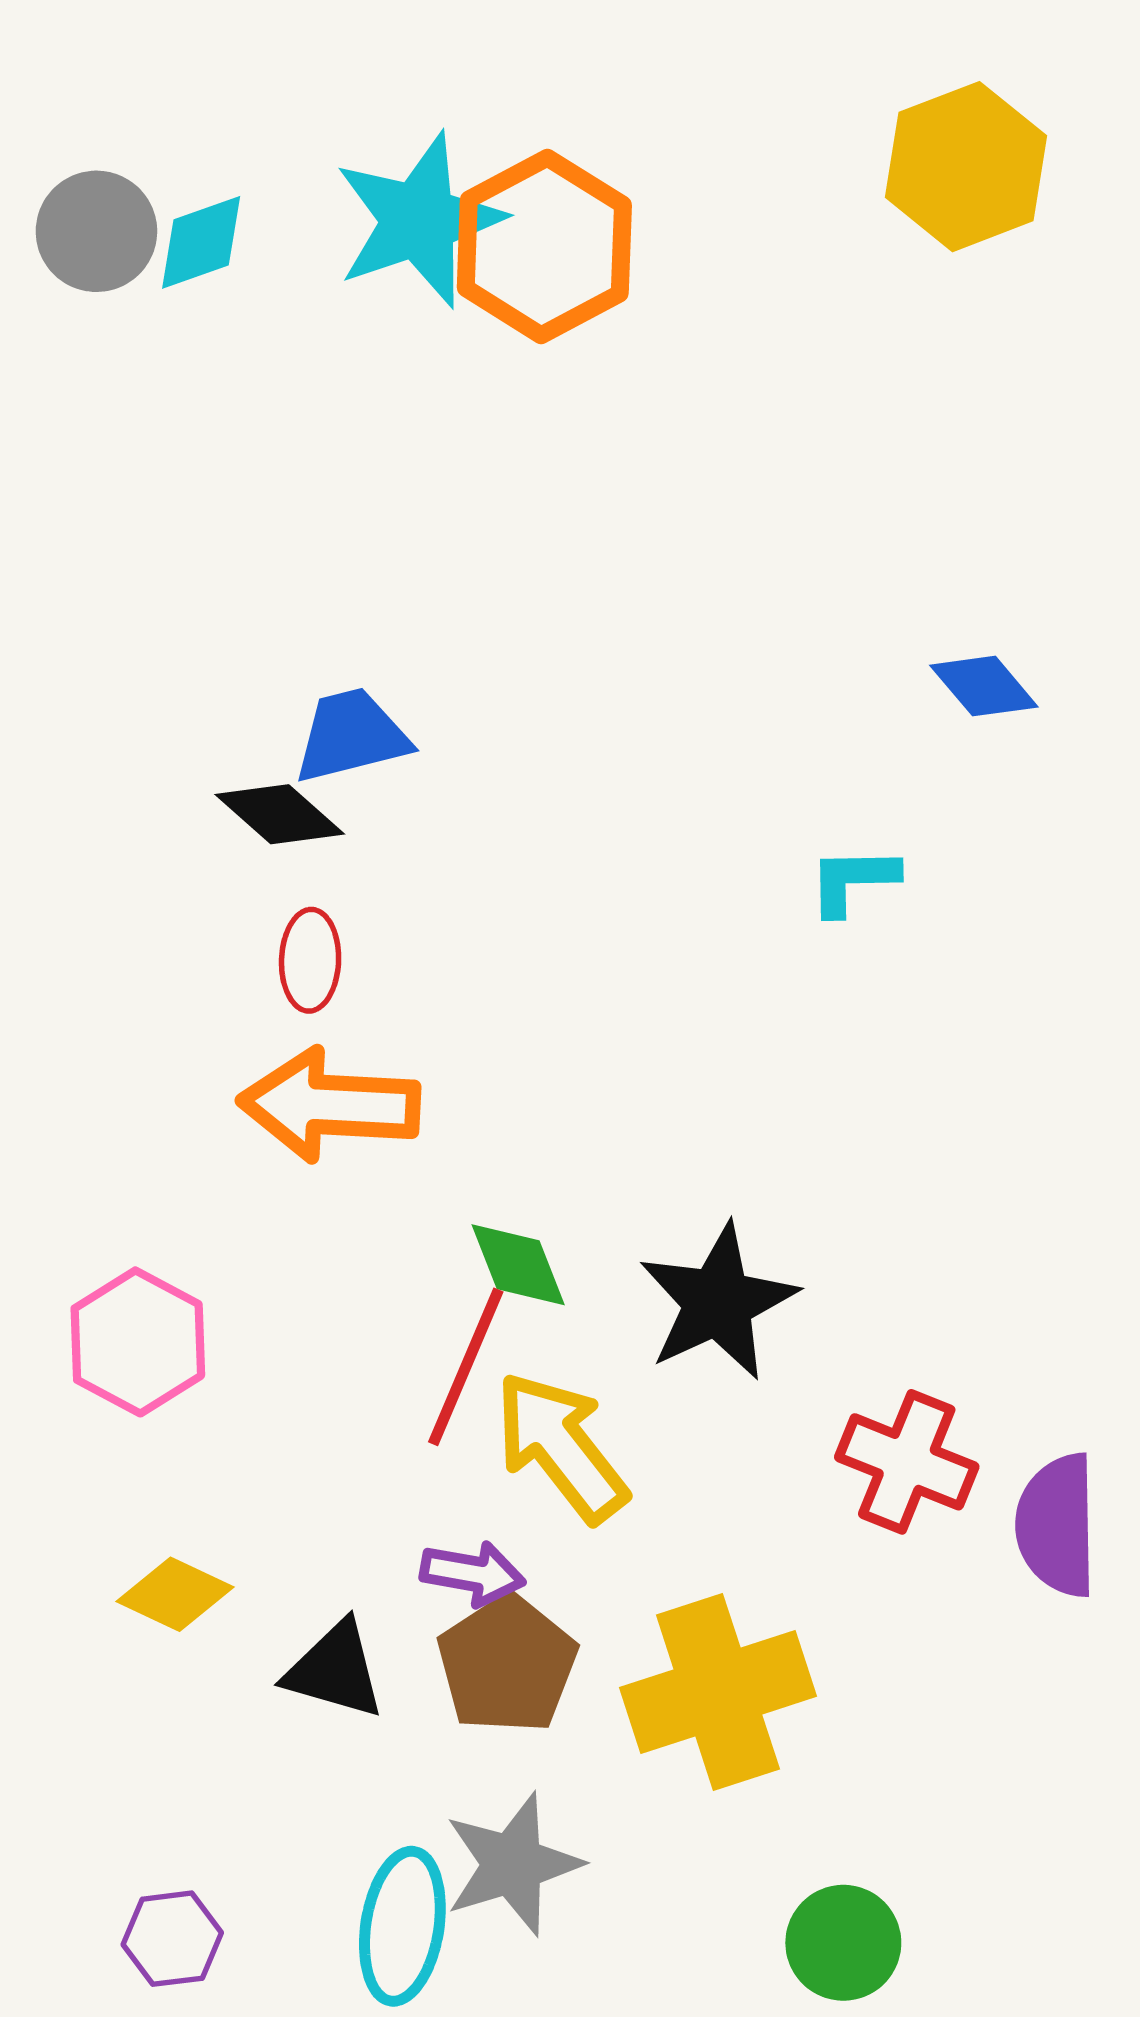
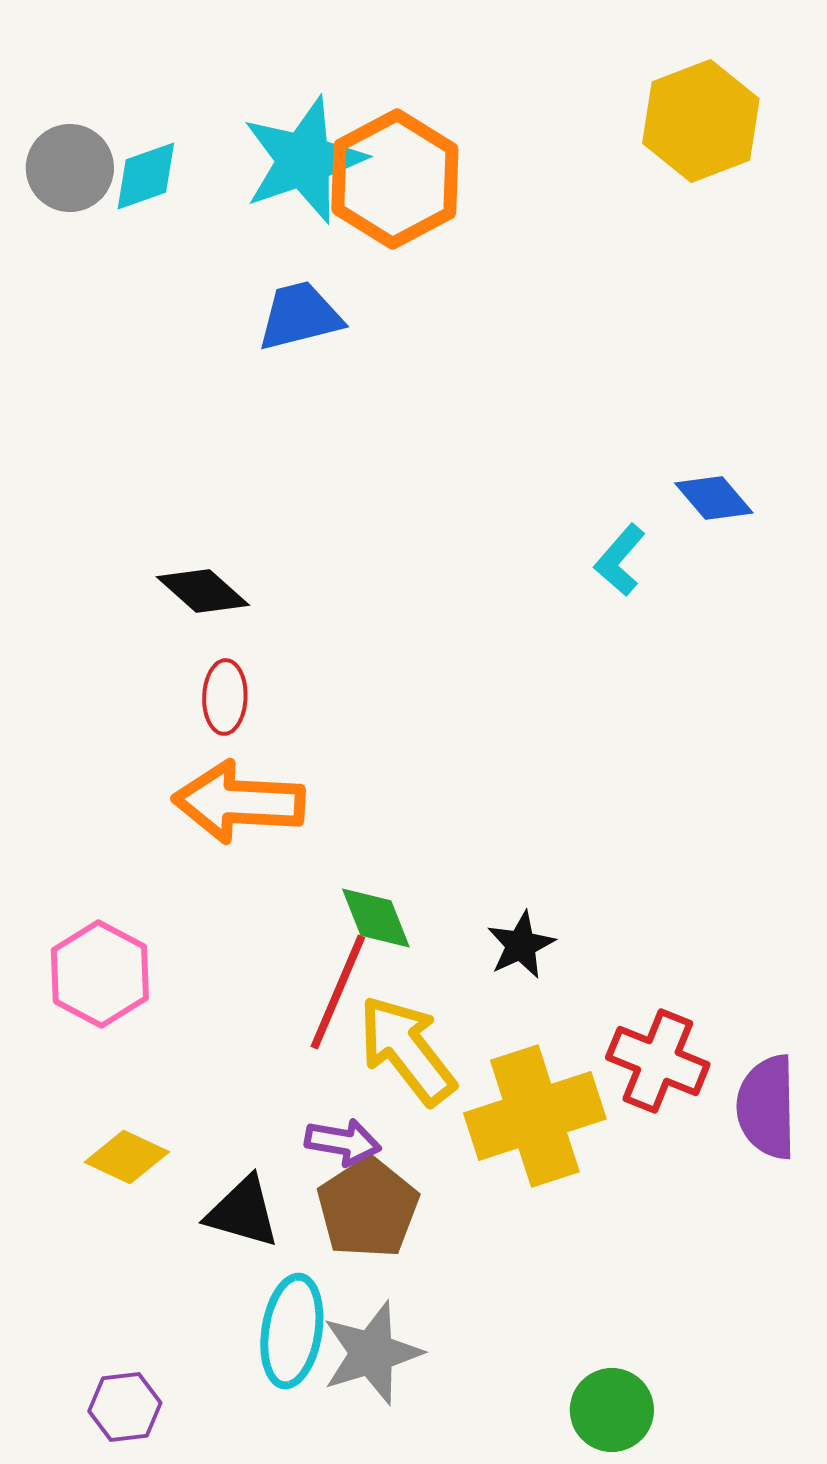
blue trapezoid: (351, 736) -> (300, 316), moved
cyan L-shape: (853, 880) -> (620, 560), moved, turned -48
black star: (718, 1302) -> (521, 945), size x0.6
yellow cross: (718, 1692) -> (535, 1116), moved
cyan ellipse: (402, 1926) -> (292, 1331), moved

